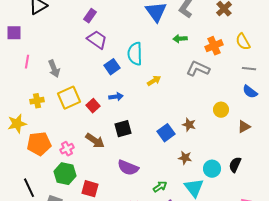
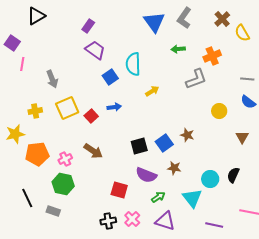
purple square: (14, 33) -> (12, 43), turned 35
yellow semicircle: (243, 42) -> (242, 33), moved
pink line: (27, 62) -> (22, 64), moved
gray L-shape: (198, 69) -> (196, 79), turned 135
yellow circle: (221, 110) -> (219, 111), moved
brown triangle: (244, 127) -> (242, 137), turned -32
black square: (123, 129) -> (139, 146), moved
brown star: (185, 158) -> (174, 168), moved
purple semicircle: (128, 168) -> (146, 175), moved
red square: (90, 189) -> (119, 190), moved

